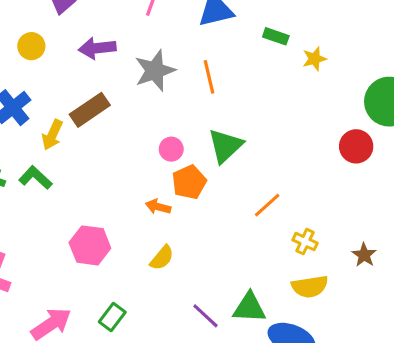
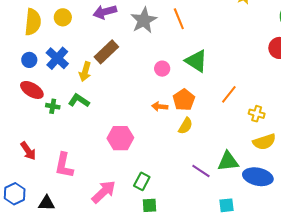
green triangle: (225, 146) -> (196, 61), turned -35
orange pentagon: (189, 182) -> (184, 100), moved
yellow semicircle: (162, 258) -> (185, 126), moved

